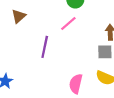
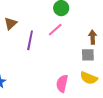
purple line: (45, 47) -> (30, 40), moved

